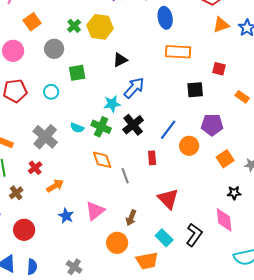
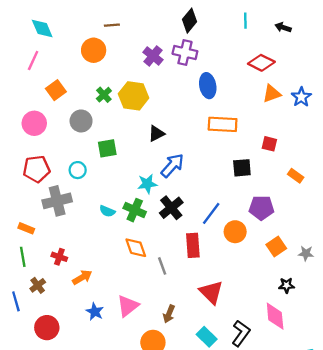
gray cross: (45, 137) -> (57, 201), moved, turned 35
red rectangle: (152, 158) -> (193, 245), size x1.5
red cross: (35, 168) -> (59, 257), turned -32

